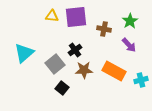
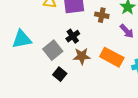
cyan triangle: (24, 53) -> (22, 39), turned 30

